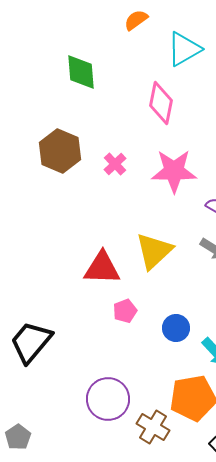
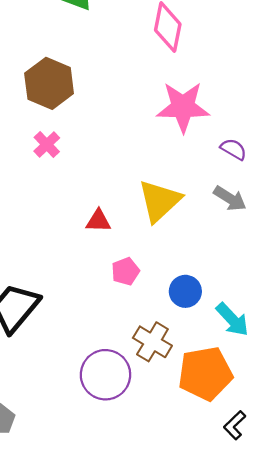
pink cross: (115, 164) -> (47, 144), moved
red triangle: (102, 268) -> (98, 221), size x0.6
brown cross: (153, 427) -> (152, 342), moved

